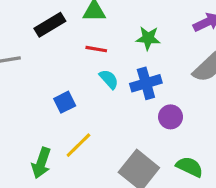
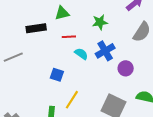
black rectangle: (50, 25) -> (36, 28), turned 36
blue square: (65, 102) -> (57, 75), turned -32

